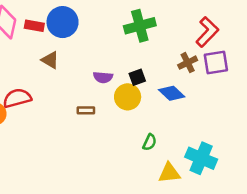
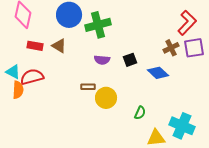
red rectangle: (34, 26) -> (35, 46), moved
green cross: (140, 26) -> (98, 25), moved
yellow circle: (128, 97) -> (106, 98), moved

